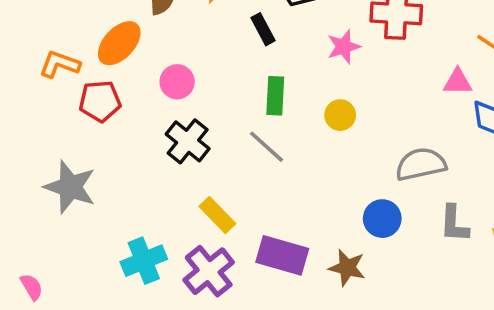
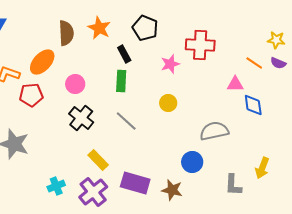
green rectangle: (275, 96) -> (121, 81), moved
gray L-shape: (454, 224) -> (233, 185), moved
cyan cross: (144, 261) -> (56, 186), size x0.7

